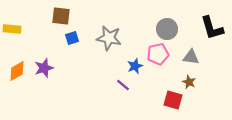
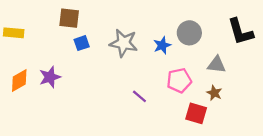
pink pentagon: (158, 54) -> (179, 80), moved
blue star: (135, 66) -> (162, 45), moved

